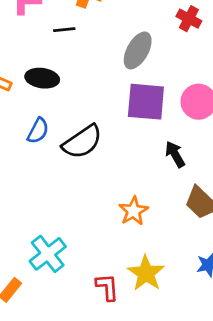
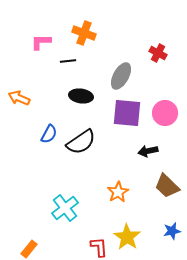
black ellipse: (42, 78) -> (81, 96), moved
black arrow: (175, 154) -> (148, 151), turned -72
cyan cross: (48, 254) -> (65, 208), moved

